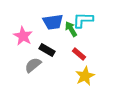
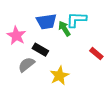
red rectangle: (79, 54) -> (96, 54), moved
yellow star: (85, 76) -> (59, 76), moved

